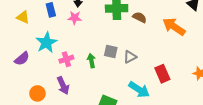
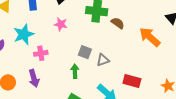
pink star: (75, 18) -> (61, 24), moved
green arrow: (91, 61) -> (75, 71), moved
red rectangle: (162, 74) -> (132, 81), turned -60

